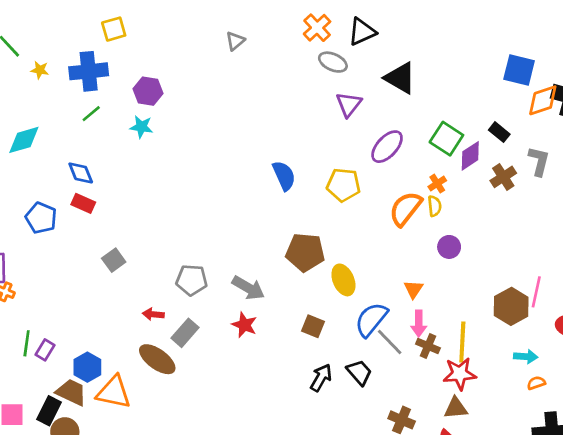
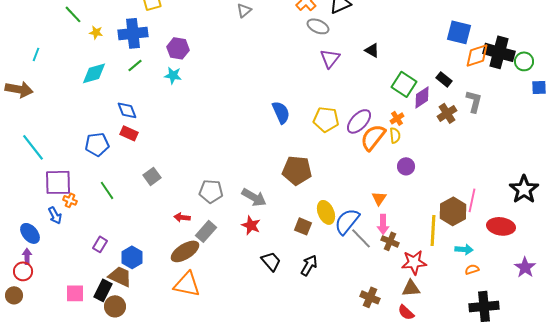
black triangle: (400, 78) -> (372, 50), moved, size x0.6
cyan diamond: (24, 140) -> (94, 73), moved
purple ellipse: (387, 147) -> (359, 121), moved
blue pentagon: (41, 218) -> (97, 144), turned -30
yellow ellipse: (343, 280) -> (326, 212), moved
yellow line: (462, 342) -> (433, 230), moved
green line: (27, 343) -> (107, 190), moved, turned -42
brown ellipse: (157, 359) -> (185, 251), turned -68
black trapezoid: (359, 372) -> (271, 261), moved
orange triangle: (114, 392) -> (187, 284), moved

